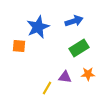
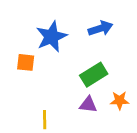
green rectangle: (79, 48) -> (94, 75), moved
yellow line: (47, 88) -> (45, 120), moved, turned -32

